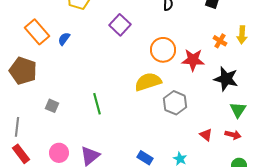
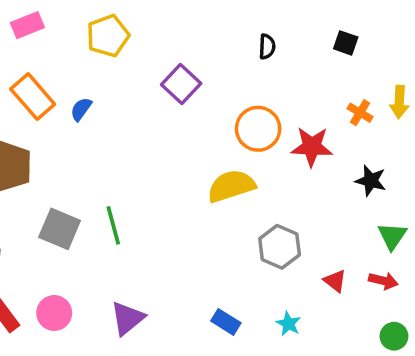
black star: (226, 79) -> (371, 181), size x0.7
gray hexagon: (175, 103) -> (280, 247), moved
green line: (97, 104) -> (113, 225), moved
gray square: (52, 106) -> (60, 229), size x1.6
pink circle: (59, 153) -> (54, 313), moved

